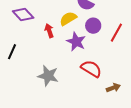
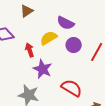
purple star: (76, 42) -> (43, 69), moved

